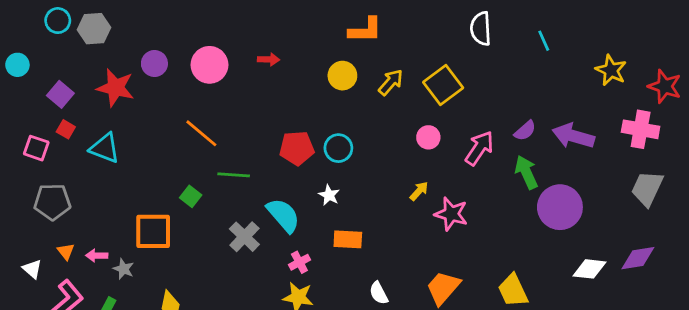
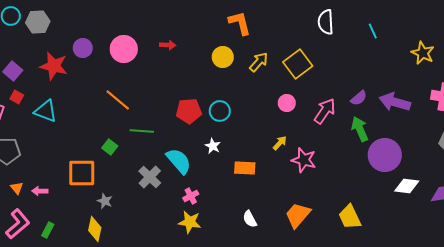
orange L-shape: (365, 30) -> (240, 23), turned -104
orange rectangle: (348, 239) -> (245, 168), moved
gray star: (124, 269) -> (105, 201), moved
white diamond: (589, 269) -> (407, 186), moved

